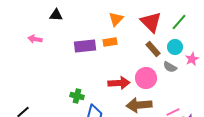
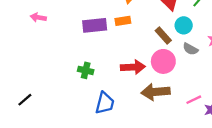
cyan circle: (175, 47) -> (184, 25), moved
brown rectangle: (153, 49) -> (163, 36), moved
green cross: (77, 96) -> (86, 70), moved

